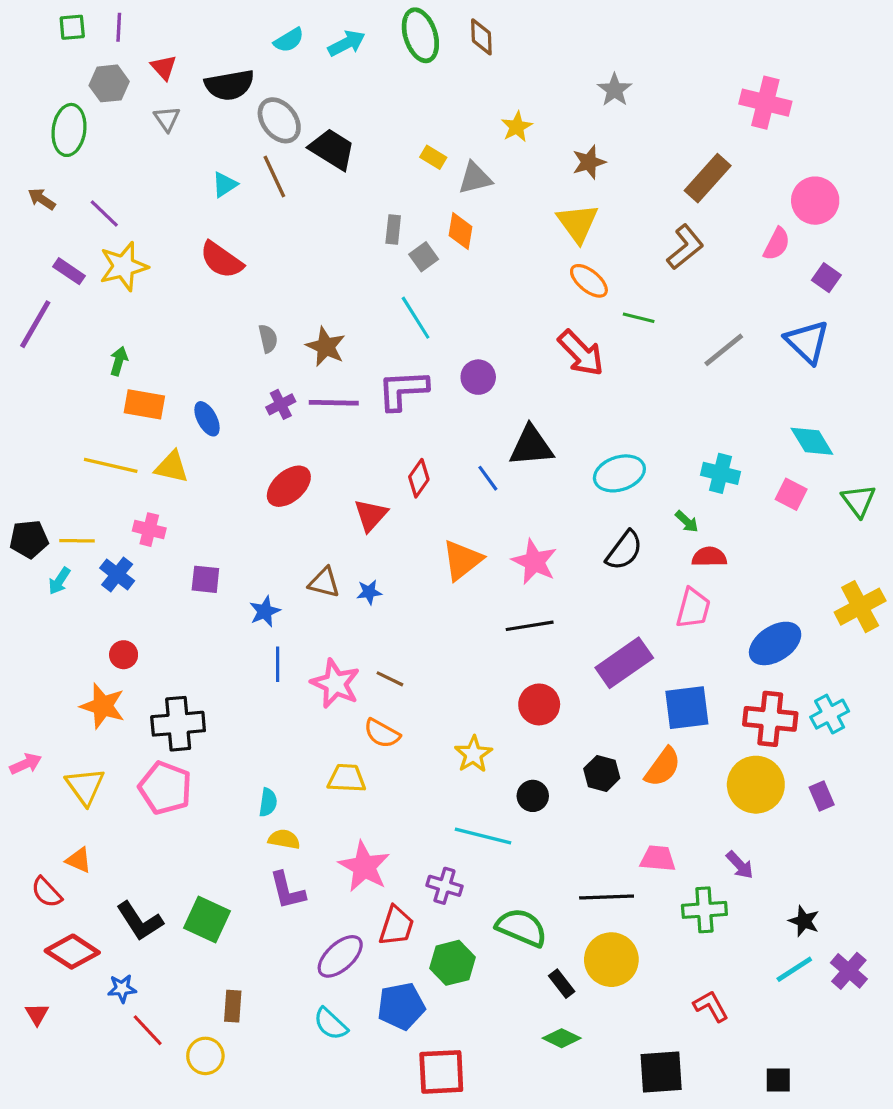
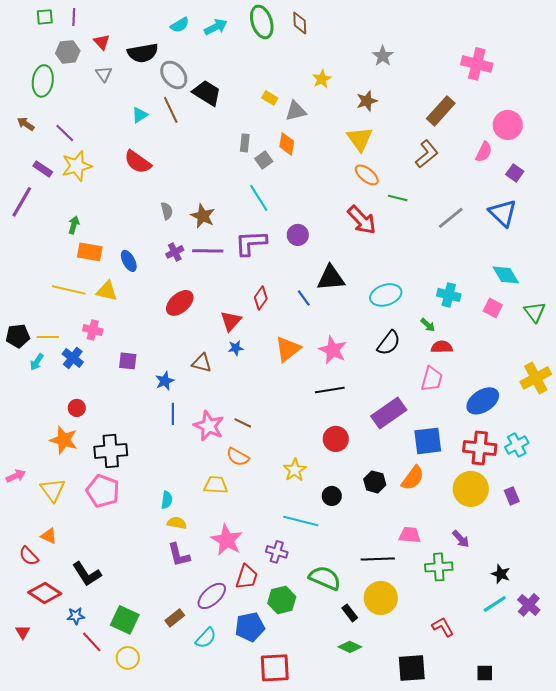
blue star: (369, 592) -> (236, 348), moved
green square: (207, 919) -> (125, 620), moved
brown rectangle: (233, 1006) -> (175, 618), moved, turned 48
cyan semicircle: (331, 1024) -> (206, 638), turned -90

